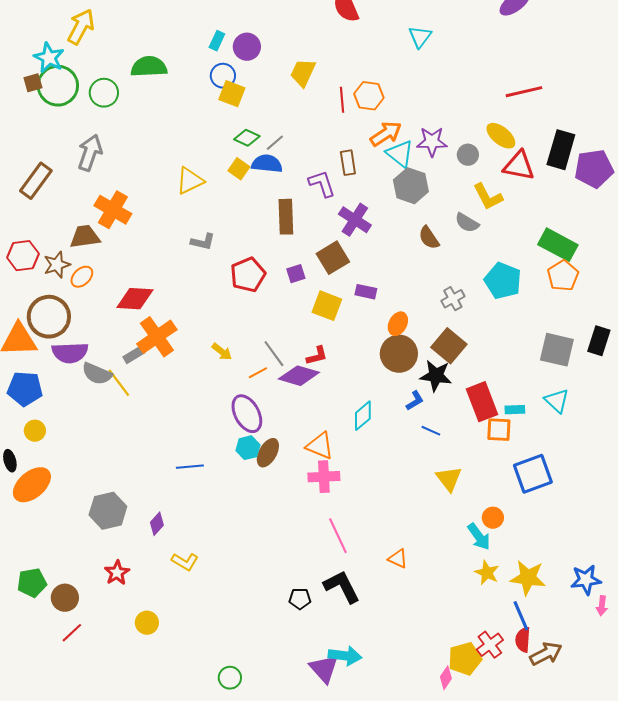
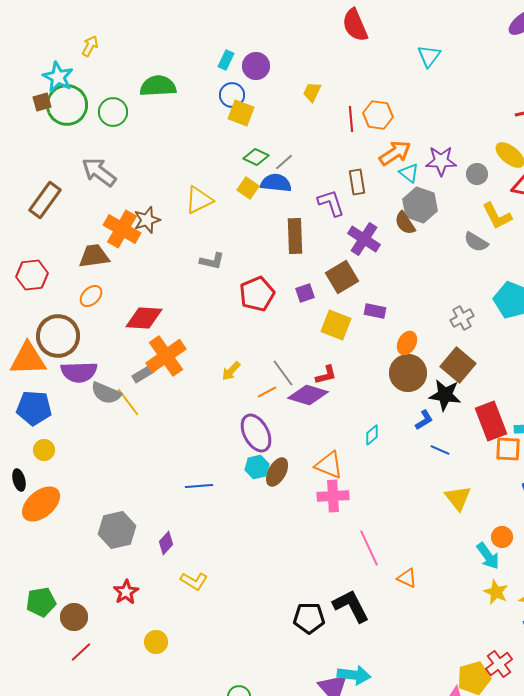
yellow arrow: (81, 27) -> (90, 46), size x0.6
yellow trapezoid: (303, 73) -> (312, 92), size x0.7
gray arrow: (90, 153) -> (99, 172), turned -72
cyan triangle: (400, 154) -> (409, 173), size x0.7
brown semicircle: (429, 238) -> (405, 223), moved
brown star: (57, 265) -> (147, 220), moved
yellow arrow: (222, 352) -> (231, 371), turned 95
cyan diamond: (363, 416) -> (372, 435), size x0.7
pink line: (338, 536) -> (369, 548), moved
black pentagon: (300, 599) -> (309, 618), size x1.4

